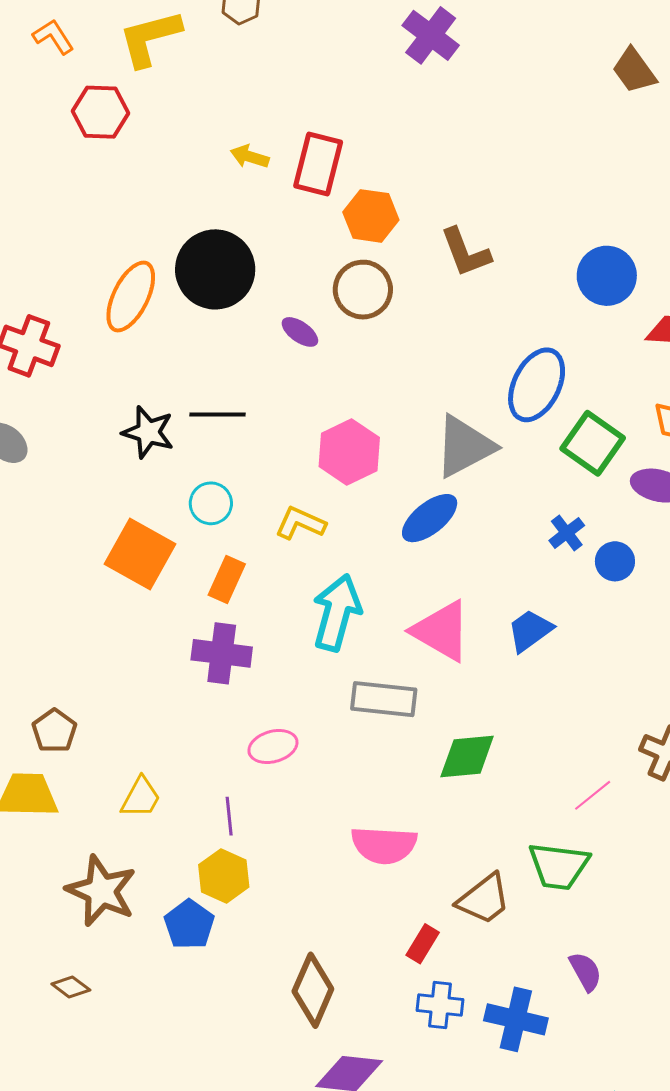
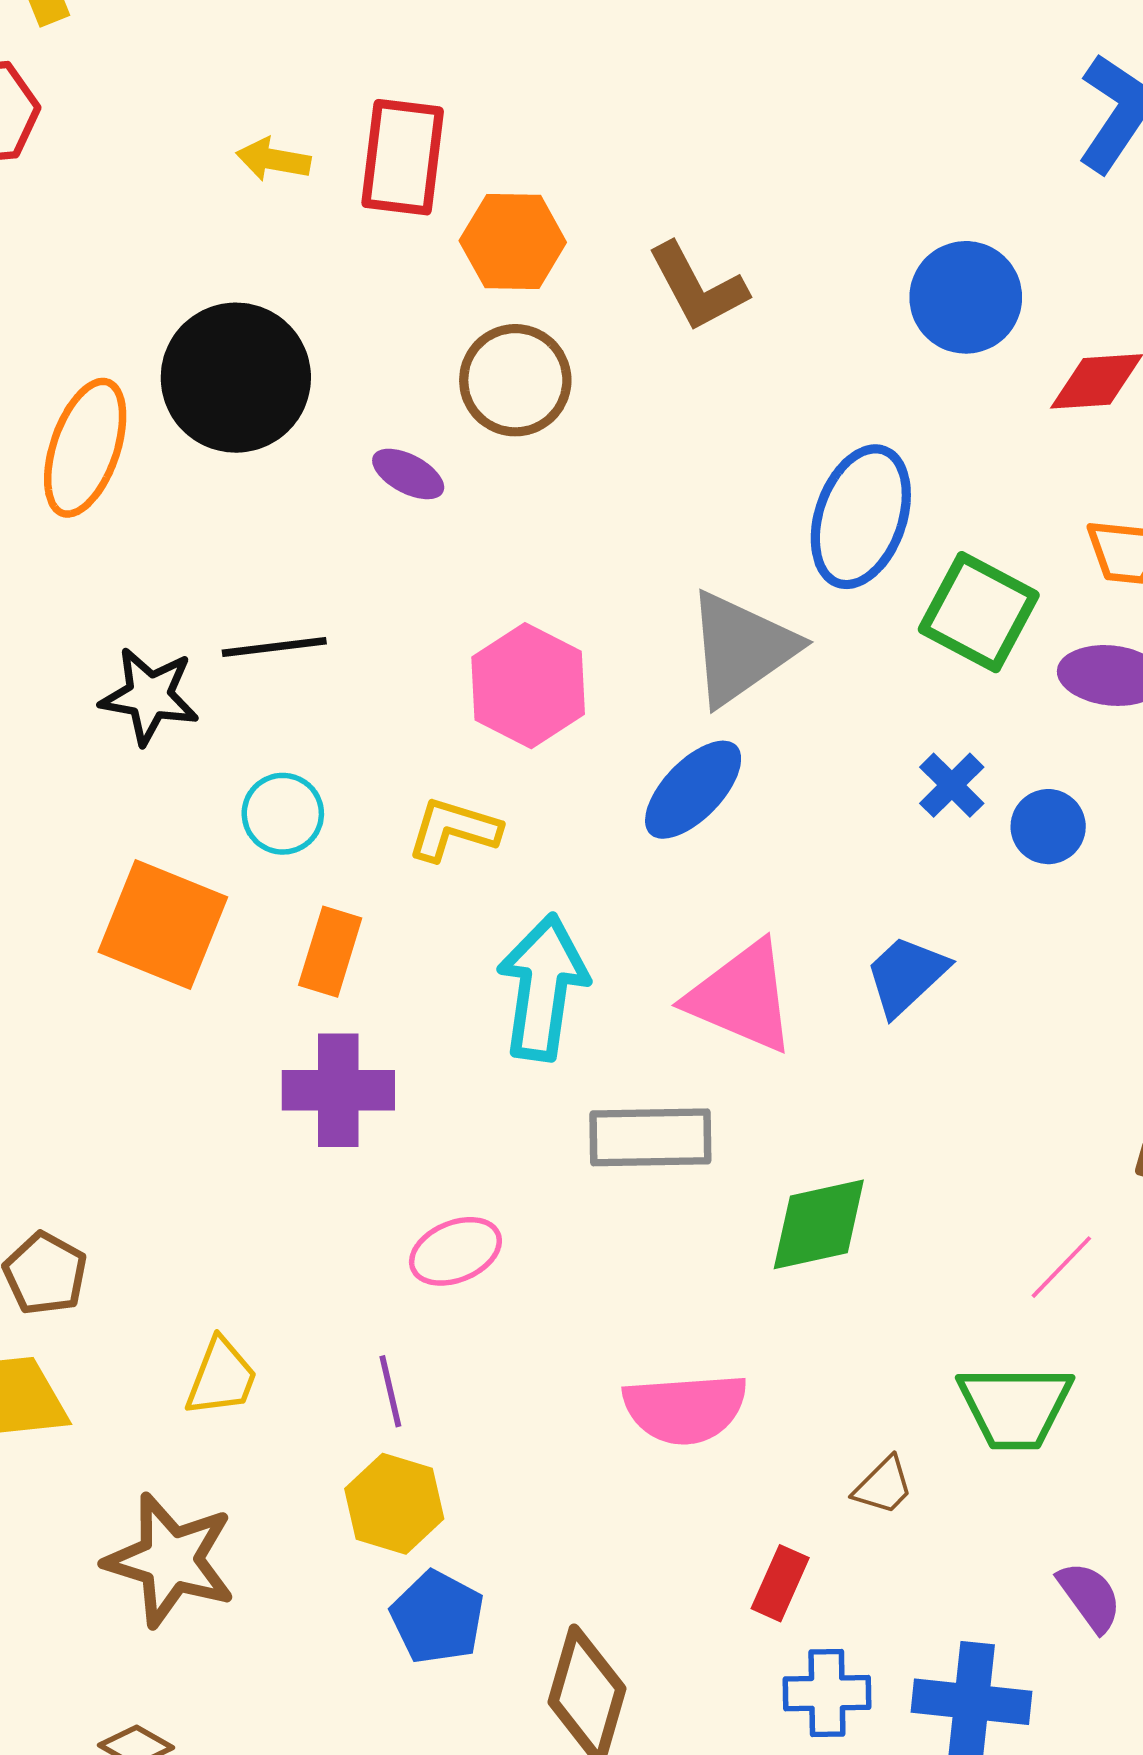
brown trapezoid: (484, 899) -> (883, 1486), size x0.6
blue pentagon: (189, 924) -> (437, 1617), moved

